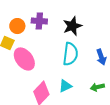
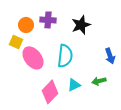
cyan semicircle: (70, 54) -> (65, 56), moved
green arrow: (97, 87) -> (99, 81), moved

